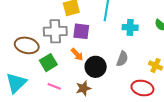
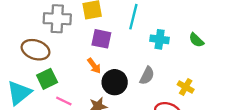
gray cross: (55, 31) -> (57, 19), moved
green square: (48, 63) -> (47, 79), moved

